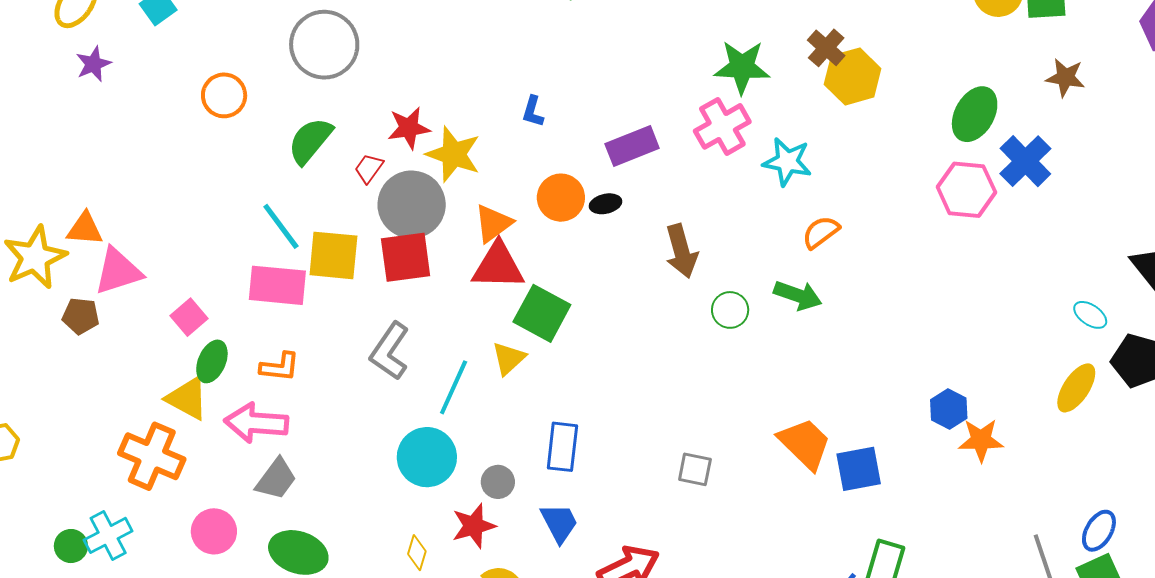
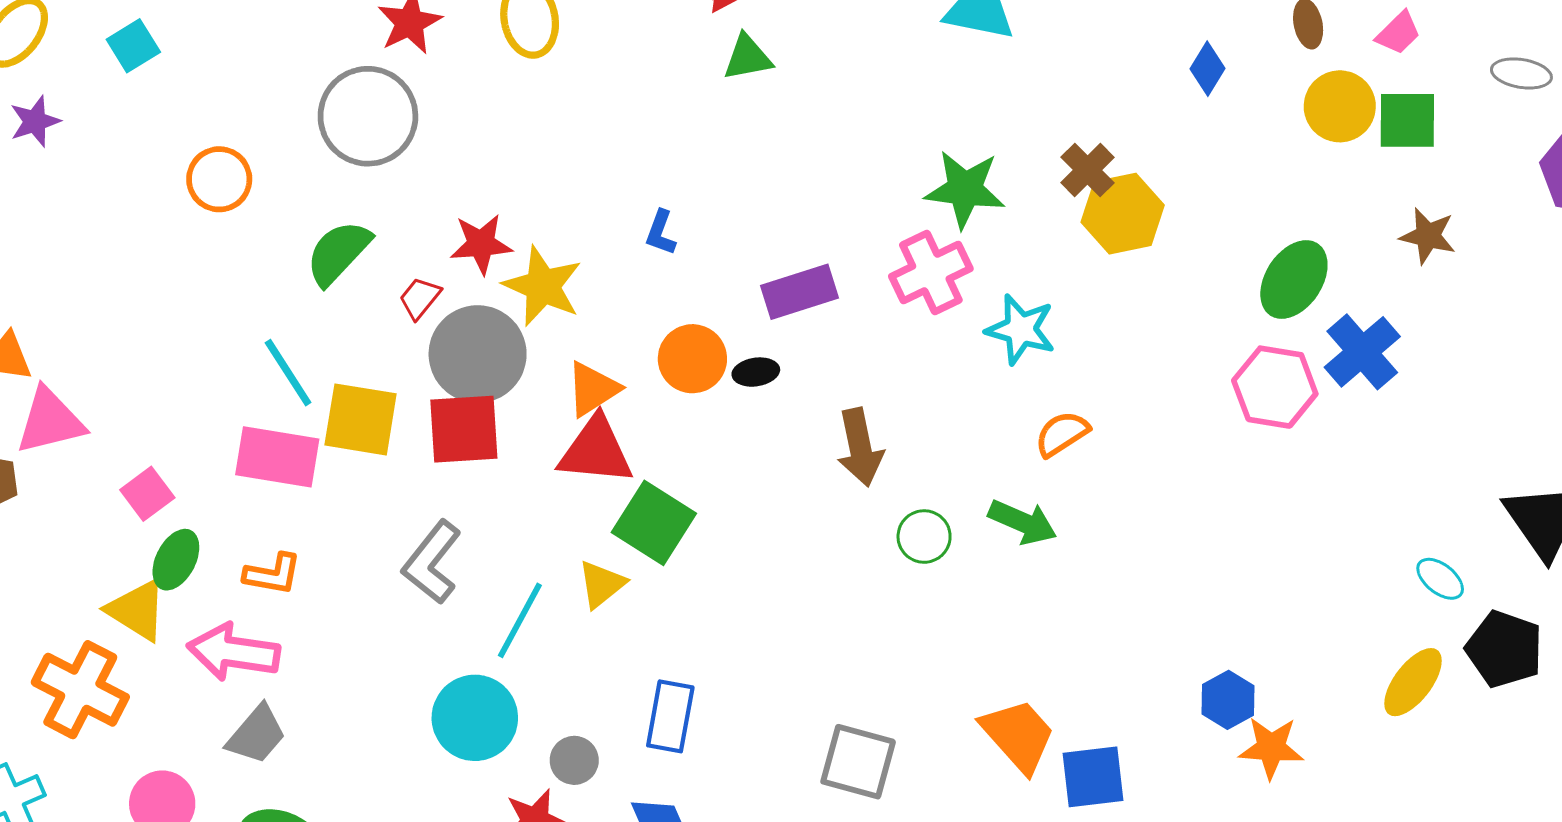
gray square: (695, 469) -> (858, 762), size x1.5

